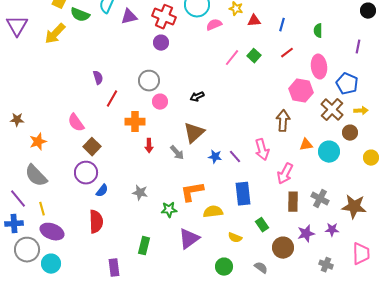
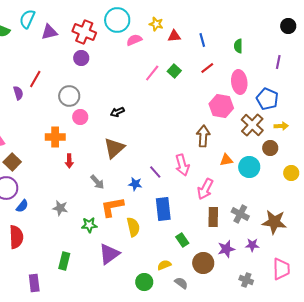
blue line: (282, 25) -> (202, 40), turned -32
red line: (112, 99) -> (35, 79), moved
gray arrow: (177, 153) -> (97, 182), moved
blue star: (215, 157) -> (135, 184), moved
yellow semicircle: (213, 212) -> (133, 227), turned 84
yellow semicircle: (235, 238) -> (164, 265), moved, turned 136

